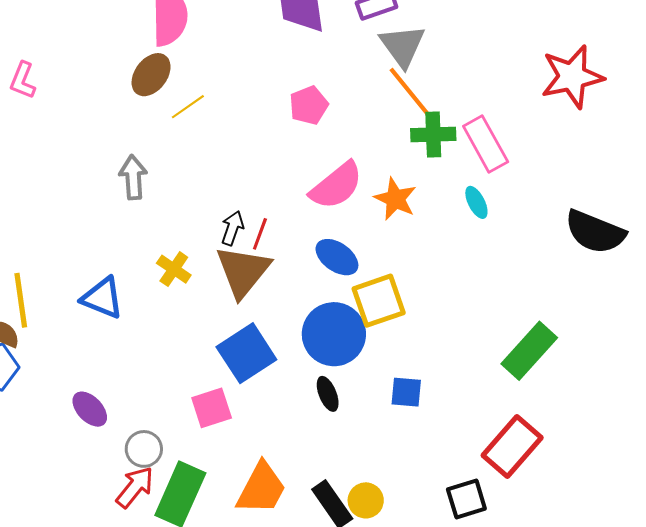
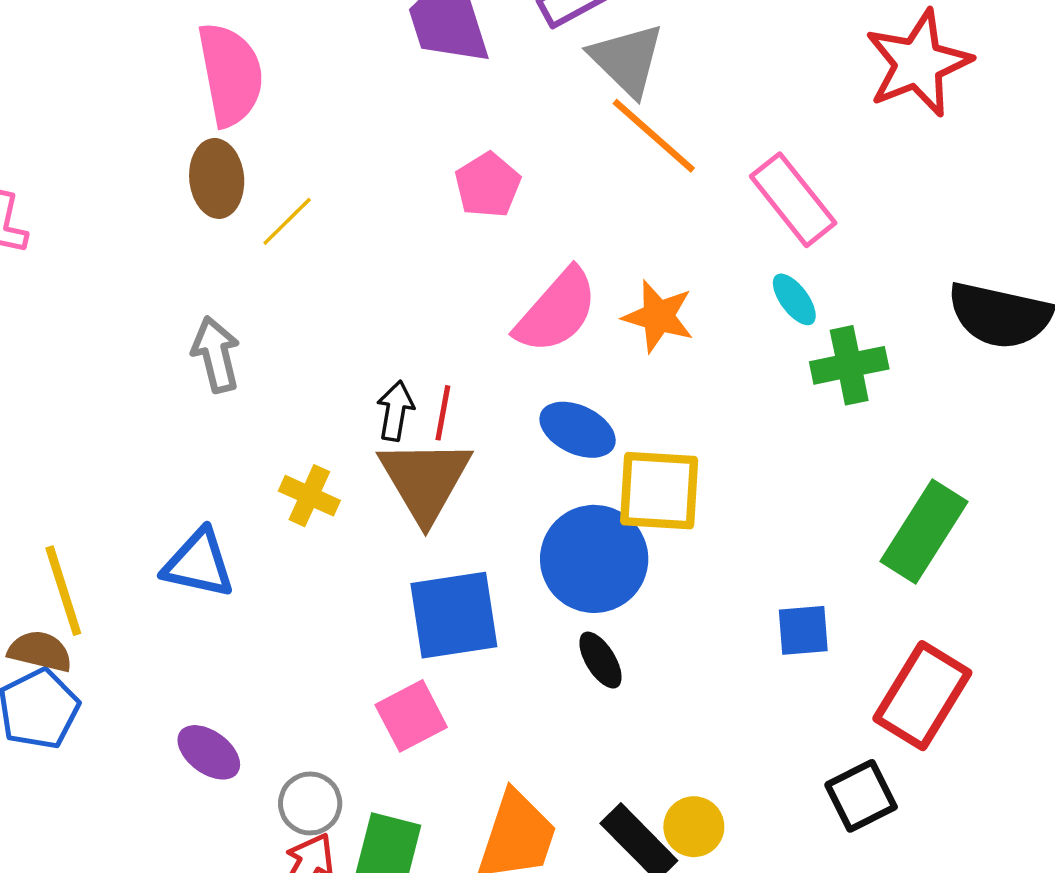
brown ellipse: (151, 75) -> (217, 178), turned -33
green cross: (433, 135) -> (849, 365), moved
yellow square: (379, 301) -> (659, 491), turned 32
blue square: (246, 353) -> (454, 615), turned 34
blue square: (406, 392) -> (803, 630), moved

